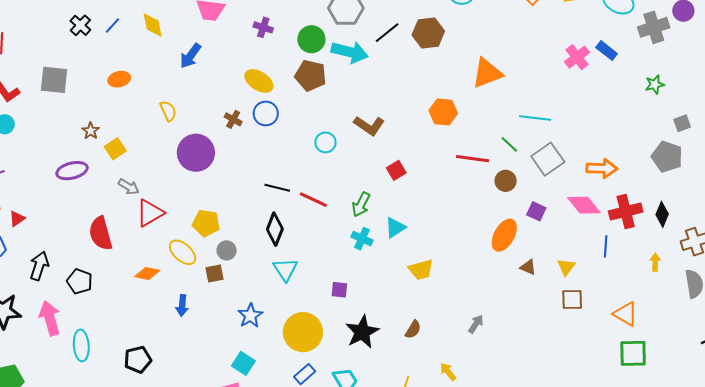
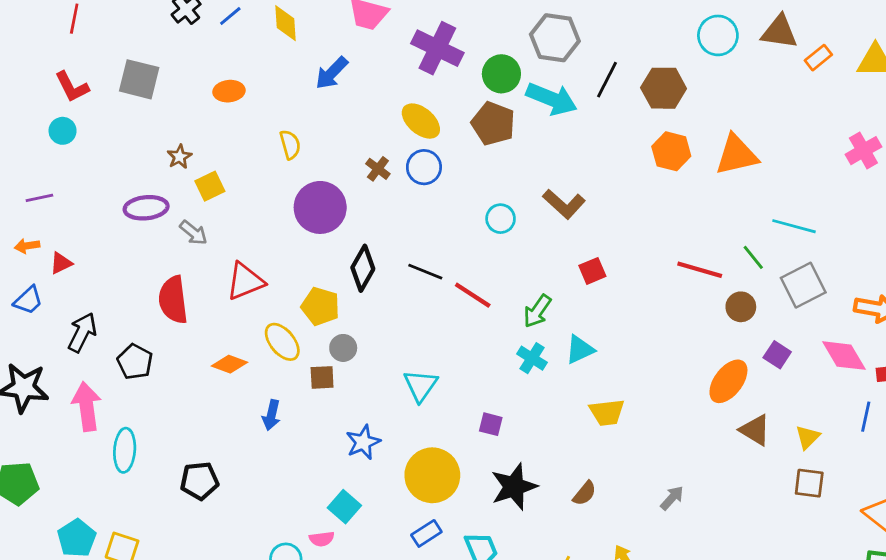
purple cross: (263, 27) -> (437, 48), size x1.8
black line: (387, 33) -> (607, 80), turned -32
orange hexagon: (443, 112) -> (671, 151), moved
gray arrow: (129, 187) -> (193, 233), moved
black diamond: (275, 229) -> (363, 268), moved
brown triangle: (528, 267) -> (755, 430), size x1.4

